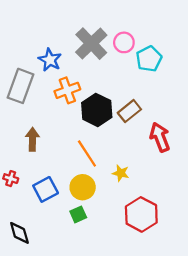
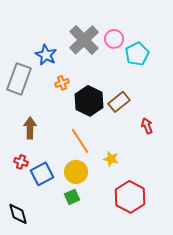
orange cross: (67, 90) -> (62, 83), size x0.6
red arrow: (160, 137) -> (147, 126), size x0.6
red cross: (11, 179) -> (21, 162), moved

